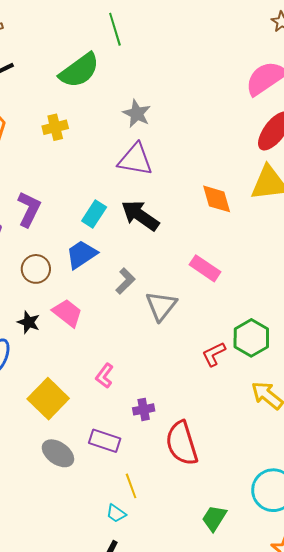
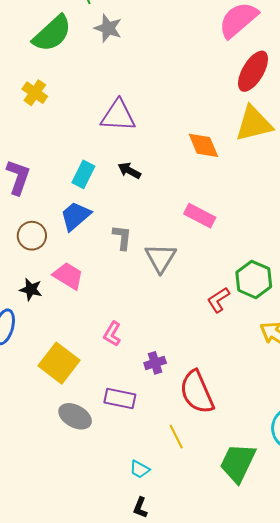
gray star: (137, 114) -> (108, 28), moved
yellow cross: (55, 127) -> (35, 93), turned -35
black arrow: (140, 215) -> (129, 171), size x0.6
gray L-shape: (125, 281) -> (122, 237), turned -32
yellow line: (131, 486) -> (176, 437), moved
green trapezoid: (214, 518) -> (238, 463), size x1.5

